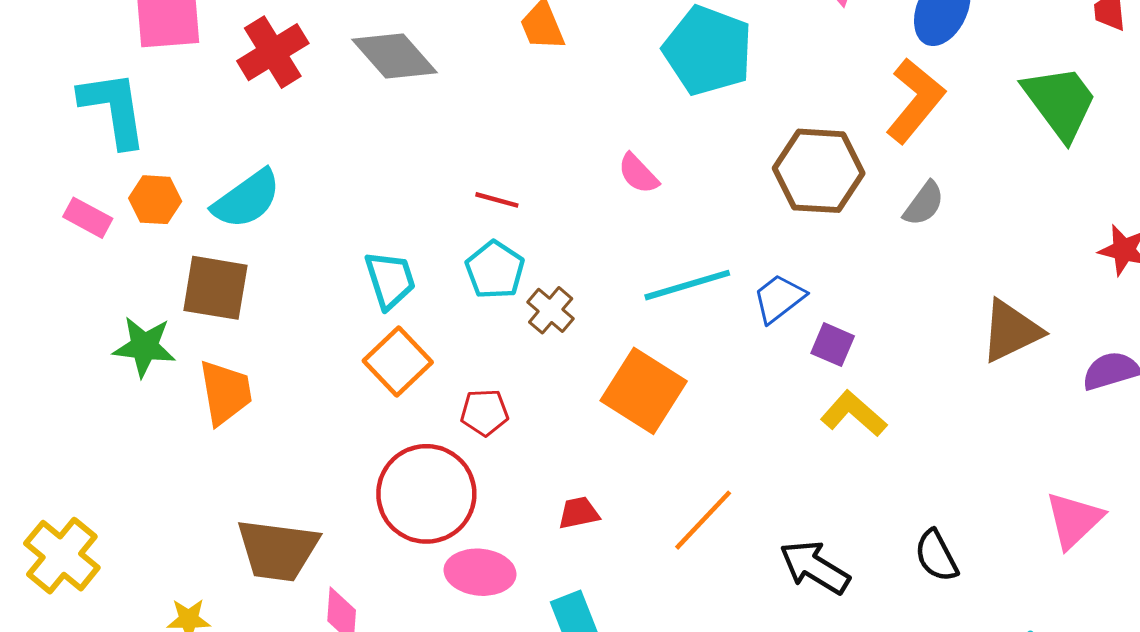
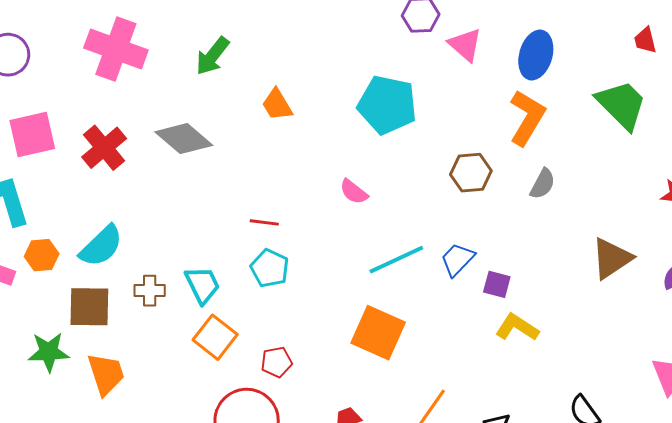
brown hexagon: (819, 171) -> (471, 173), size x0.7
brown cross: (551, 310) -> (150, 291), moved, turned -32

